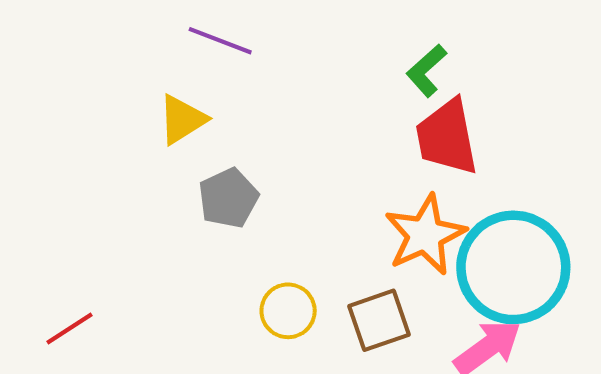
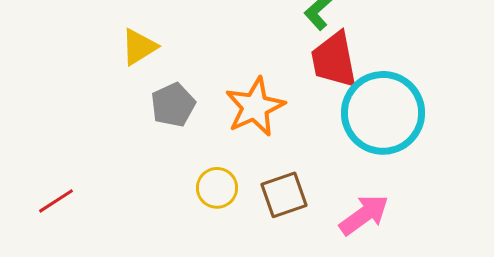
orange star: (425, 235) -> (255, 107), moved
cyan circle: (513, 267) -> (383, 113), moved

